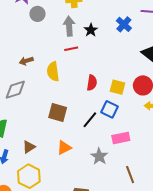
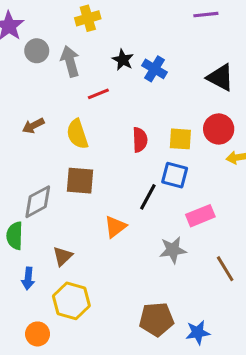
blue cross: (124, 24) -> (154, 69), moved
gray arrow: (69, 26) -> (70, 61), moved
gray diamond: (15, 90) -> (38, 202), moved
brown square: (58, 112) -> (80, 181), moved
orange triangle: (64, 148) -> (115, 227), moved
gray star: (99, 156) -> (173, 250), turned -30

